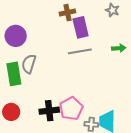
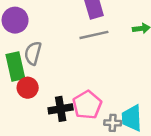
red circle: (11, 112) -> (28, 88), moved

